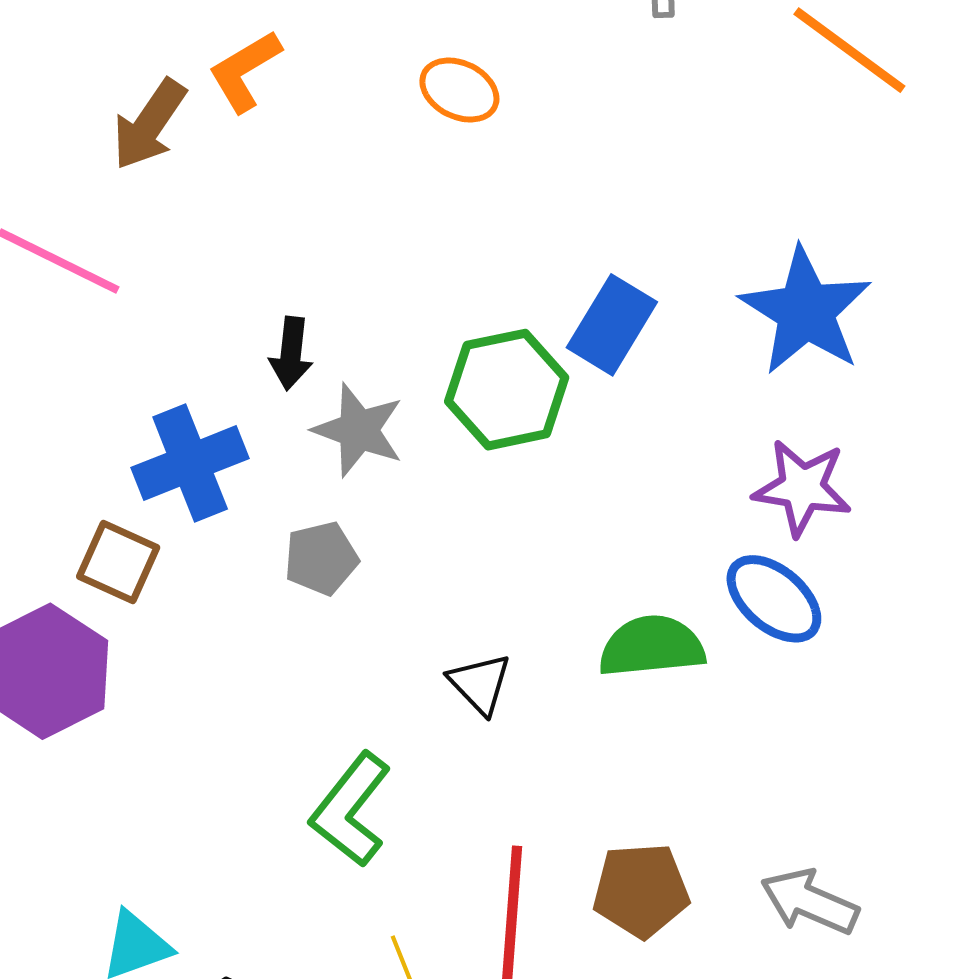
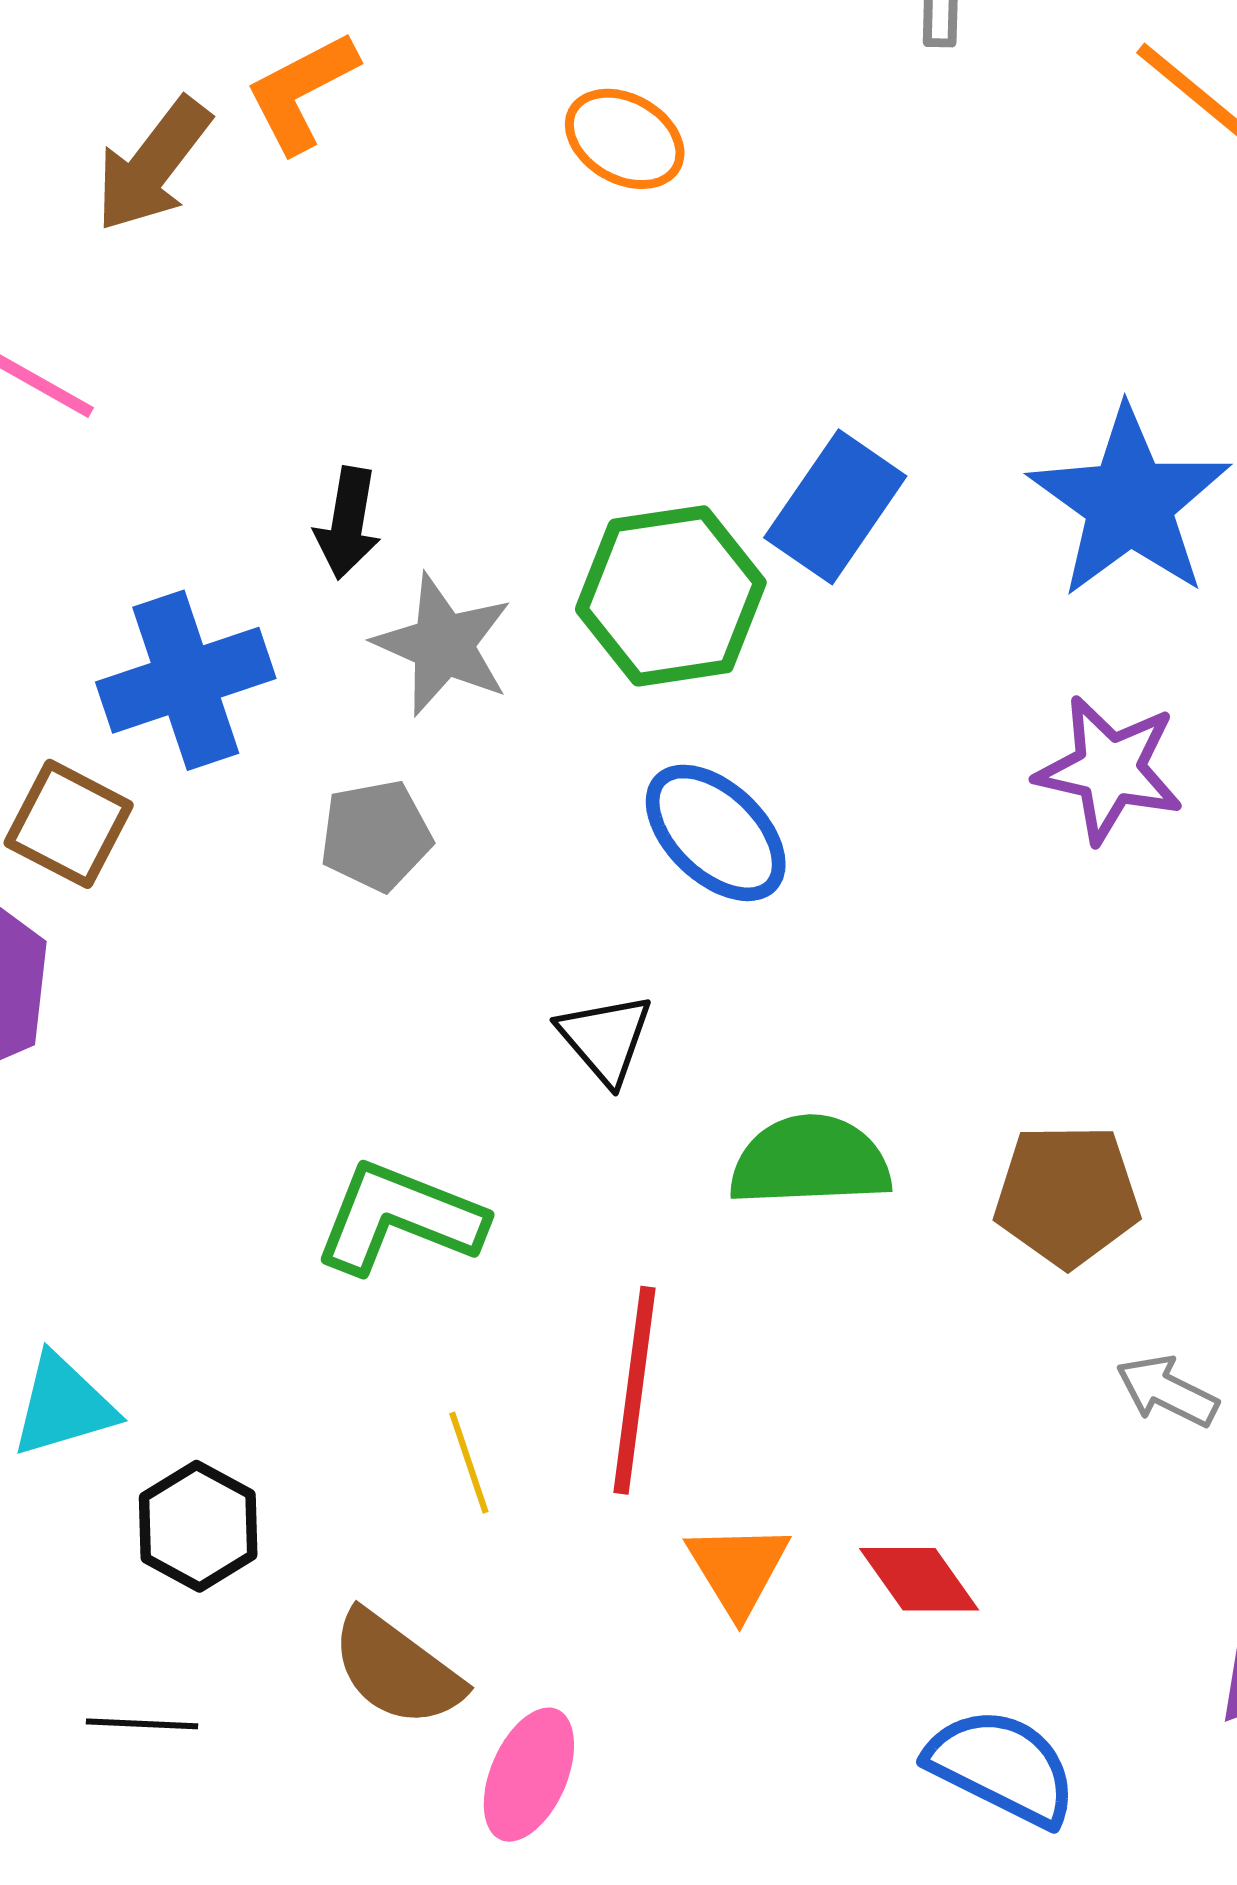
blue ellipse: (774, 599) -> (716, 833), moved
green semicircle: (652, 646) -> (810, 1161), moved
green L-shape: (351, 810) -> (399, 1218), turned 70
brown pentagon: (641, 890) -> (1067, 1195), moved
gray arrow: (810, 902) -> (1167, 1391), moved, size x0.7

